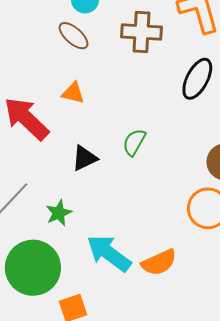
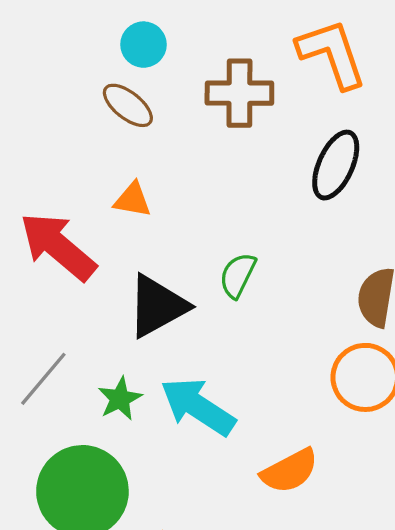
black triangle: (85, 158) -> (157, 306), size x1.5
cyan arrow: (109, 253) -> (198, 407), moved

